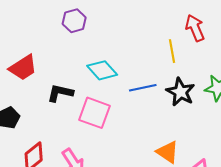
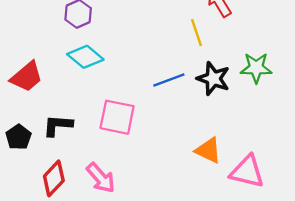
cyan diamond: (102, 70) -> (85, 57), moved
black L-shape: (60, 93) -> (58, 125), moved

